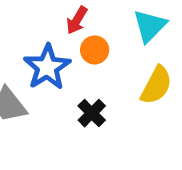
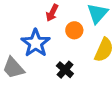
orange circle: (95, 50) -> (74, 30), moved

